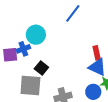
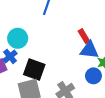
black square: (41, 68) -> (34, 69), size x1.5

